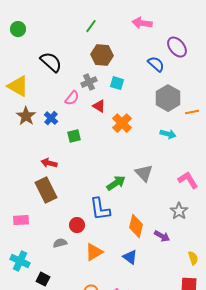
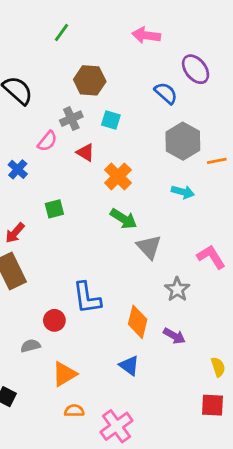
green line: (91, 26) -> (61, 32), moved
green square: (74, 136) -> (54, 209), moved
red arrow: (49, 163) -> (15, 233), turned -63
green arrow: (116, 183) -> (124, 219), moved, turned 66
gray star: (179, 211) -> (177, 289), moved
orange triangle: (94, 252) -> (64, 374), moved

